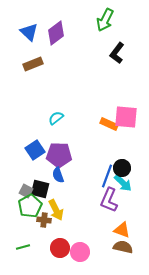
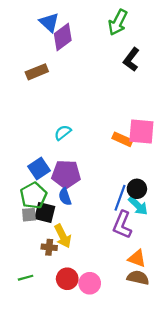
blue triangle: (29, 32) -> (49, 22), moved
gray square: (26, 191) -> (29, 215), turned -32
green pentagon: (30, 206) -> (33, 196), moved

